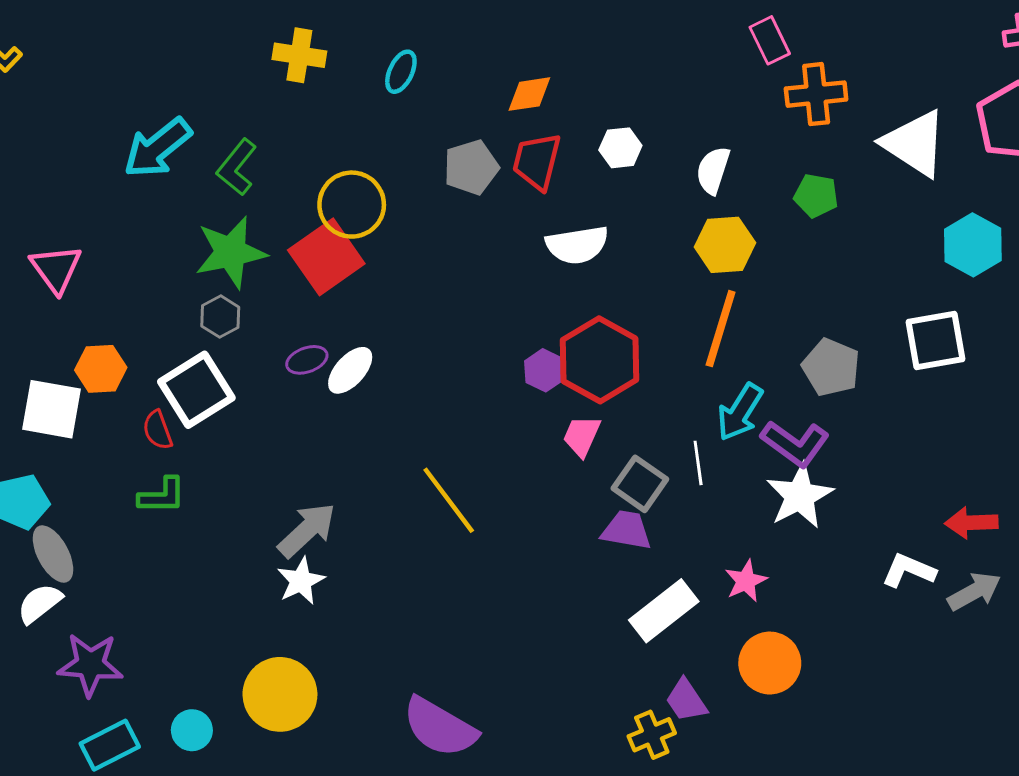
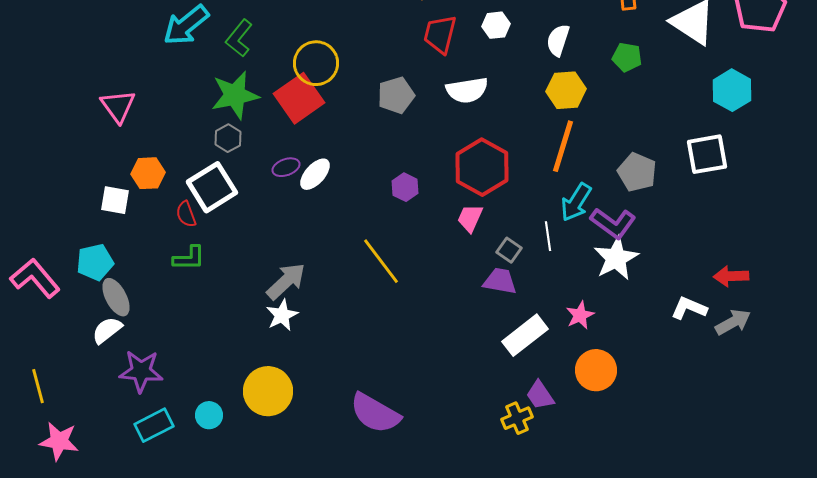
gray pentagon: (471, 167) -> (396, 95), moved
purple hexagon: (544, 370) -> (405, 187), moved
white square: (52, 409) -> (115, 200), size x0.7
gray square: (640, 484) -> (509, 250), size x0.7

